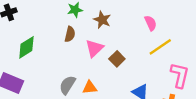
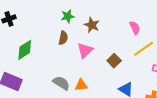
brown square: (117, 59) -> (114, 61), moved
gray semicircle: (67, 85) -> (61, 83), turned 90

